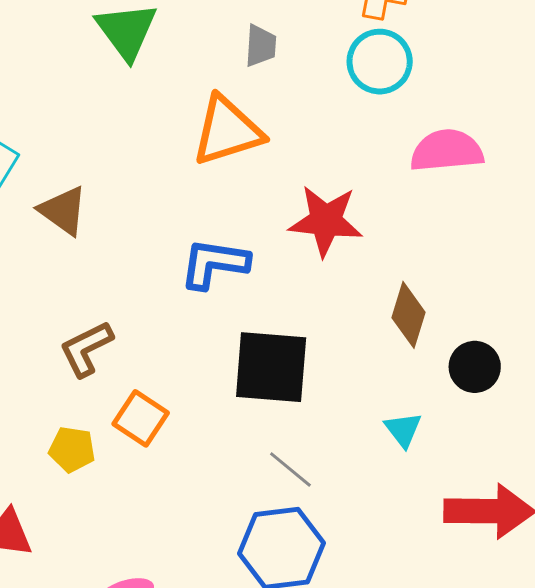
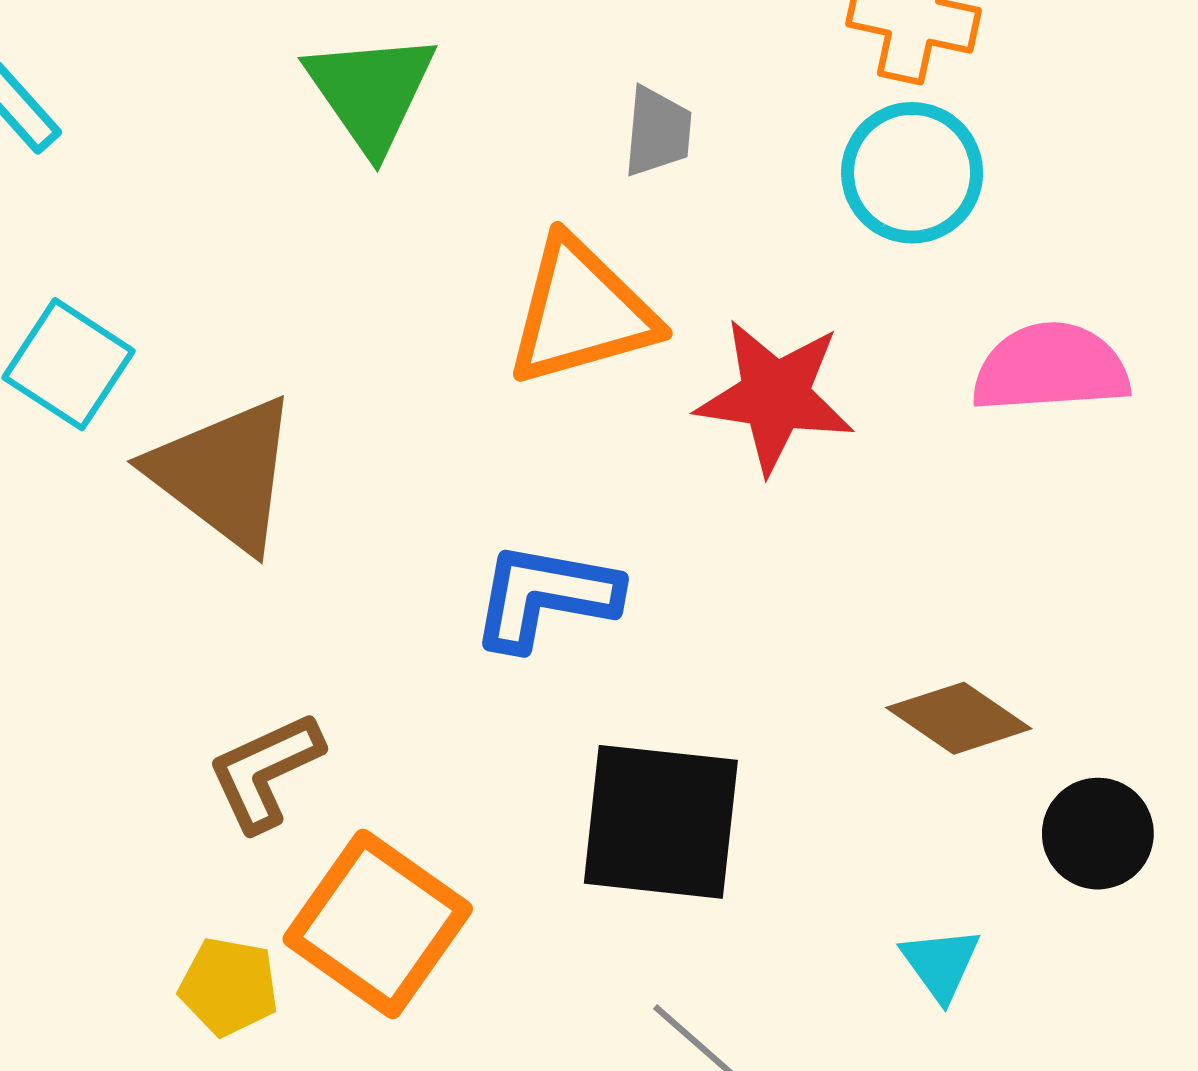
brown triangle: (63, 211) -> (224, 473), size x1.5
red star: (326, 221) -> (775, 396), moved
brown diamond: (408, 315) -> (959, 718), turned -74
orange square: (141, 418) -> (378, 924), size x1.5

